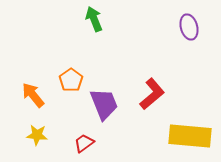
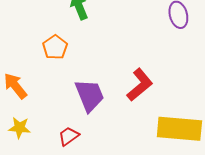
orange pentagon: (71, 80) -> (55, 47), moved

